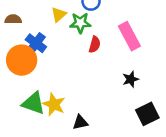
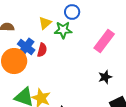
pink rectangle: (129, 36) -> (104, 41), turned 65
red semicircle: (95, 44) -> (42, 50), moved

